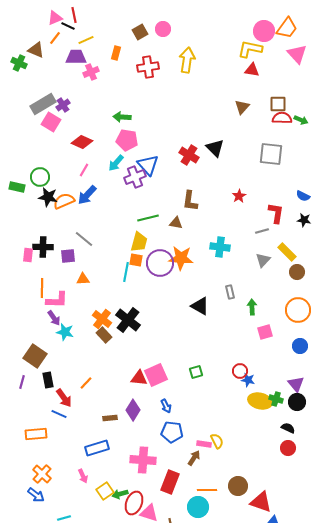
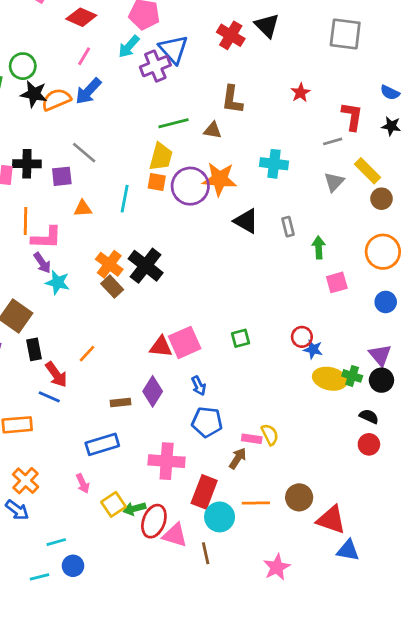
cyan line: (126, 272) -> (125, 199), moved
black triangle: (200, 306) -> (246, 221), moved
cyan circle: (198, 507) -> (220, 517), moved

